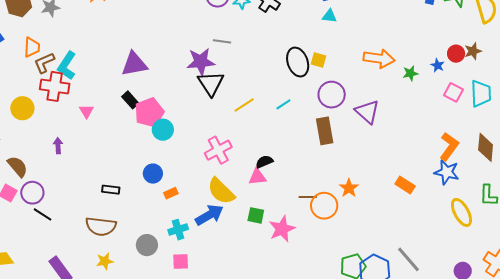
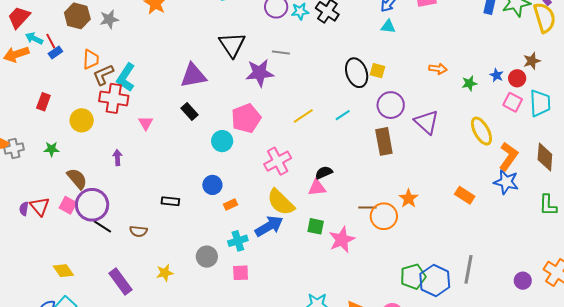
red circle: (456, 54) -> (517, 78), moved
orange arrow: (379, 59) -> (438, 69), size x0.6
black triangle: (211, 83) -> (232, 45), moved
pink pentagon: (149, 112) -> (246, 118), moved
purple circle: (32, 193) -> (92, 205), size x1.4
yellow ellipse: (461, 212) -> (481, 131), moved
brown semicircle: (101, 226) -> (138, 231), moved, size x0.6
gray line: (409, 259) -> (469, 269), turned 52

